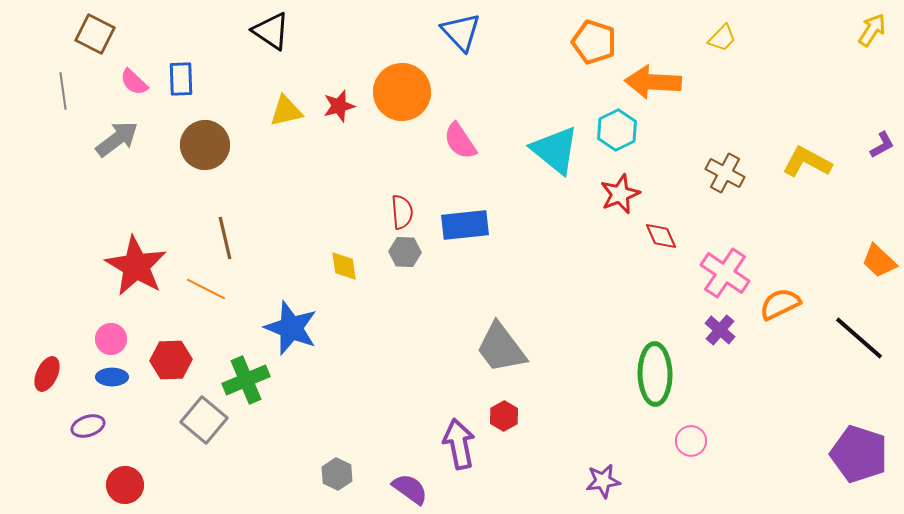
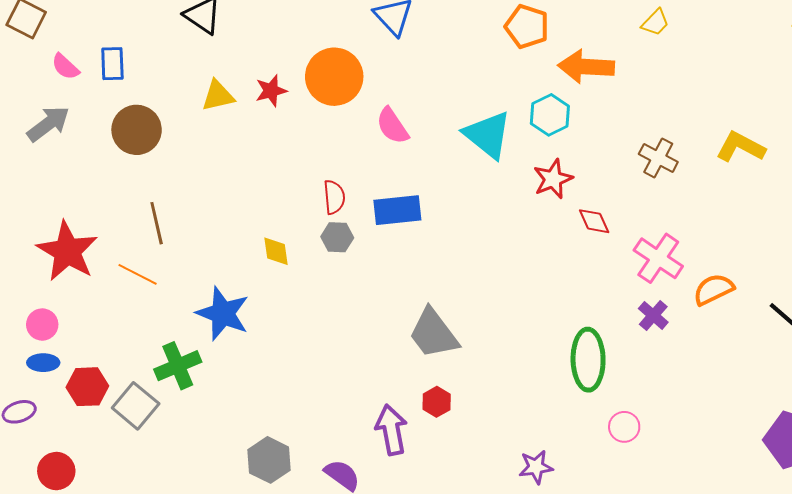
red hexagon: (171, 360) -> (87, 387), moved
gray hexagon: (337, 474) -> (269, 460), size x1.4

